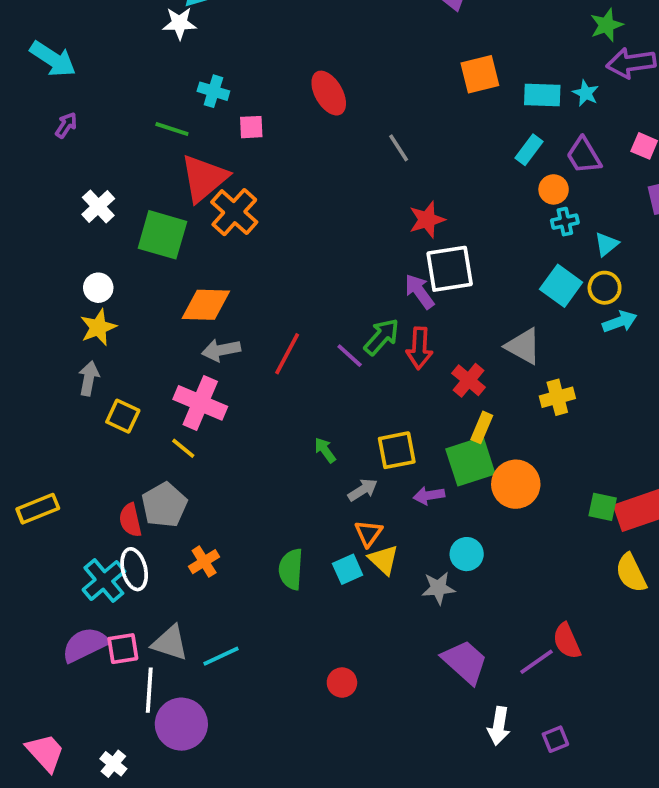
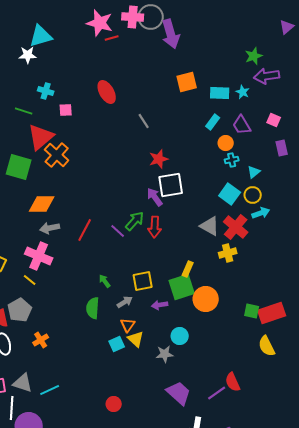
red cross: (469, 380) -> (236, 227), moved, size x1.4
green semicircle: (291, 569) -> (93, 308), moved

